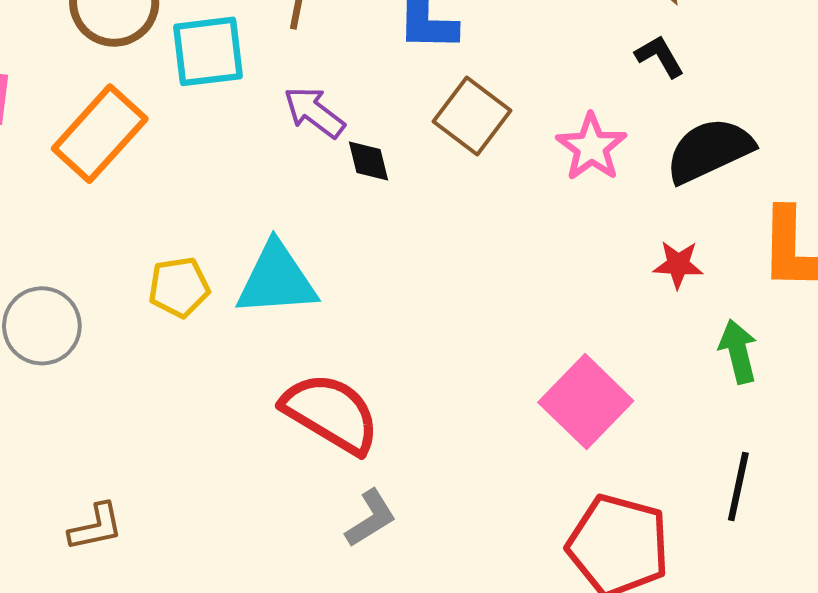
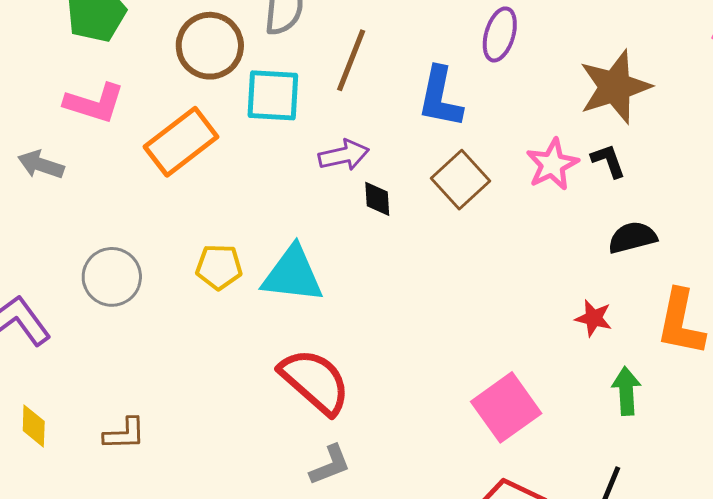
purple arrow: (314, 112) -> (344, 155), turned 120
pink star: (591, 147) -> (552, 164), moved
black semicircle: (709, 150) -> (632, 238), size x0.7

